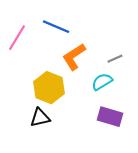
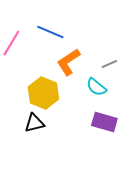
cyan semicircle: (102, 82) -> (96, 87), turned -110

